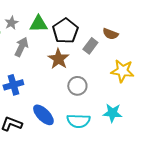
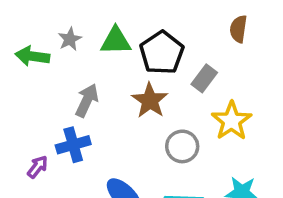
brown semicircle: (110, 34) -> (238, 29), moved, turned 77
gray arrow: (21, 47) -> (87, 100), moved
yellow star: (122, 71) -> (232, 121), moved, turned 30

